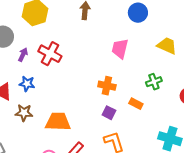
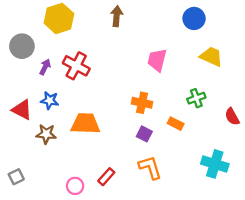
blue circle: (138, 13) -> (194, 18), moved
orange trapezoid: (58, 122) -> (85, 124), moved

